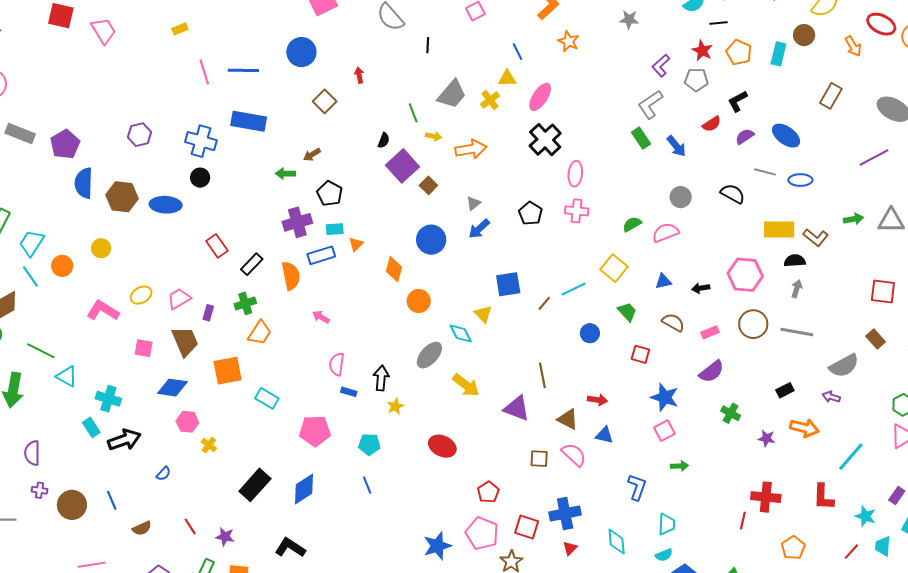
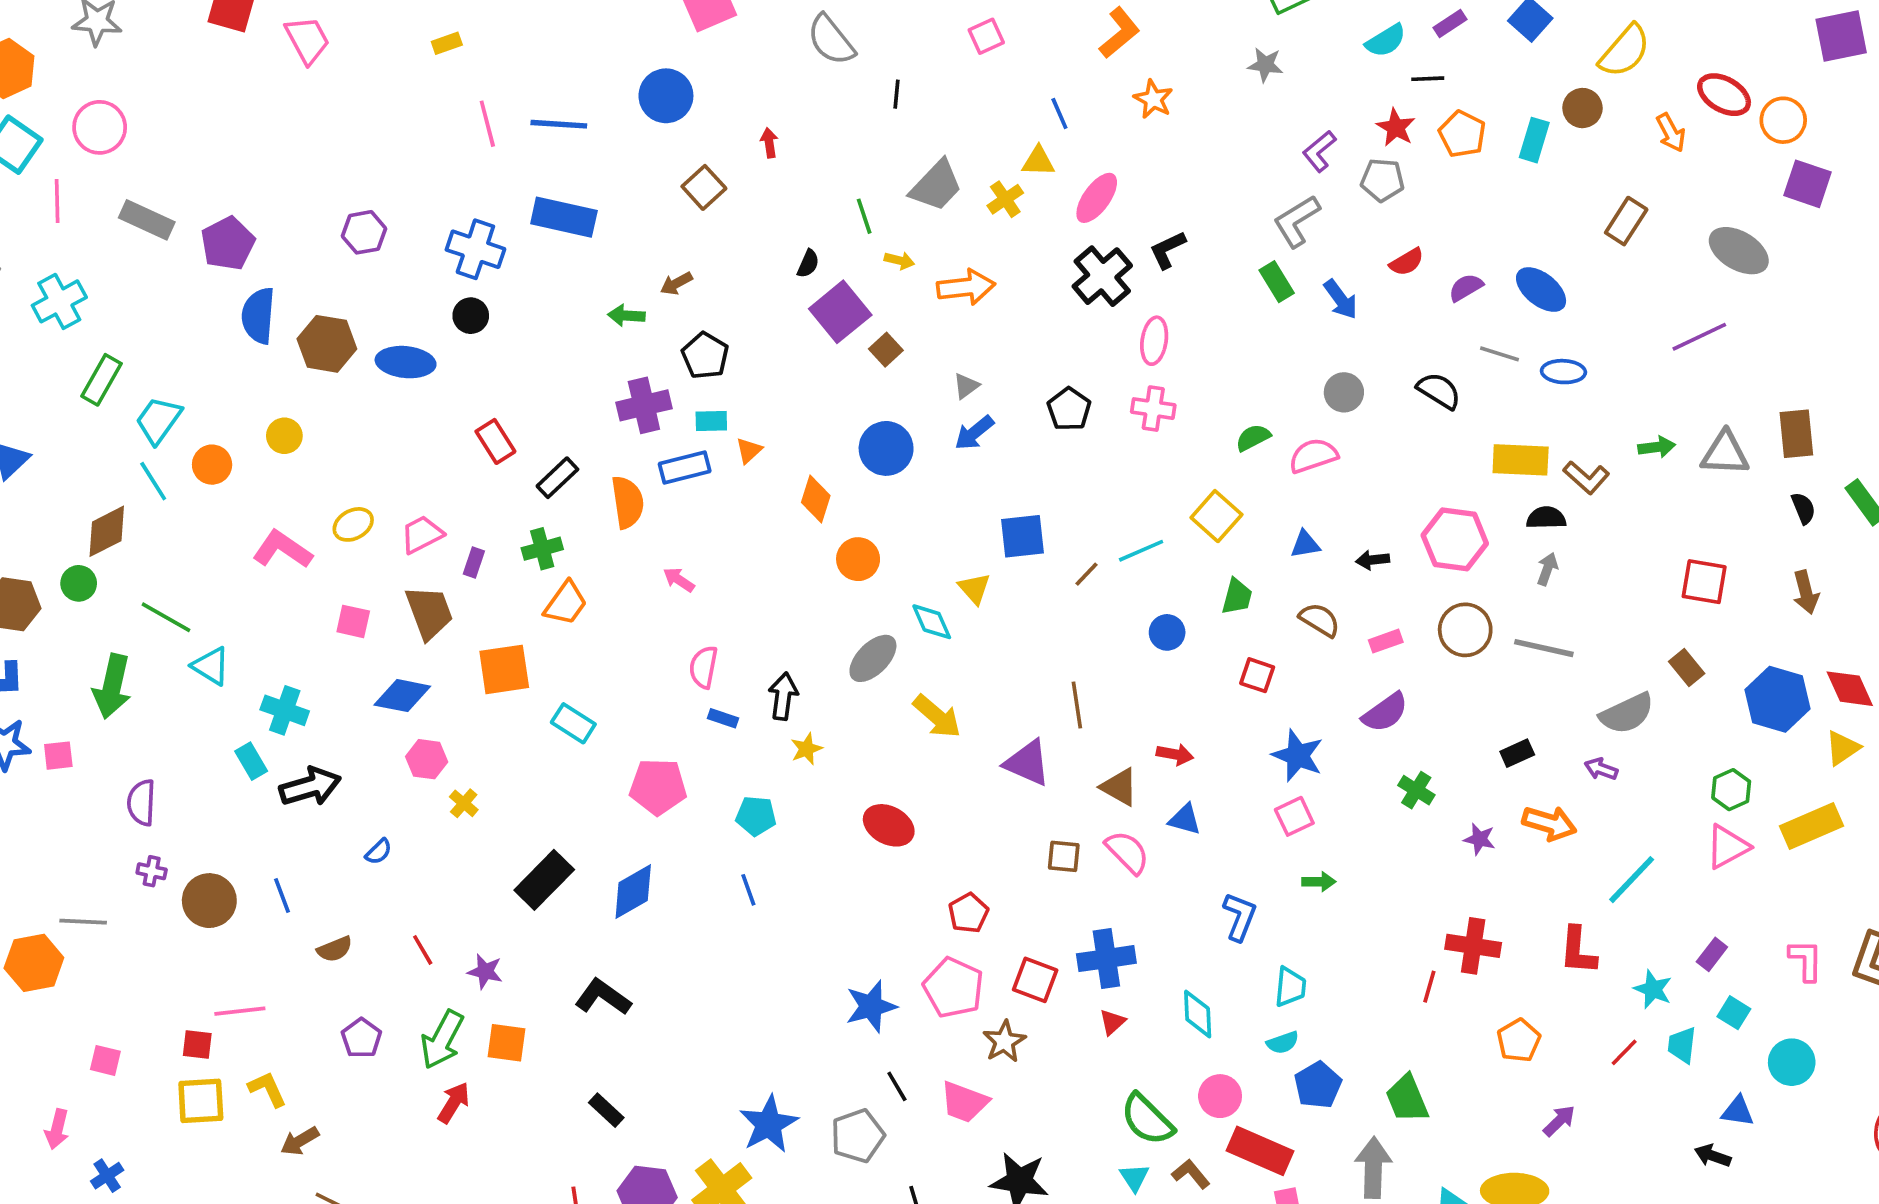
black L-shape: (738, 101) -> (1168, 250), moved
green trapezoid: (627, 312) -> (1237, 597), turned 55

